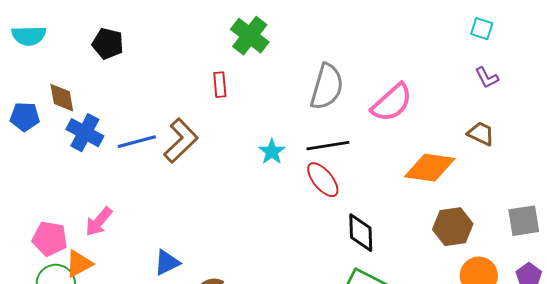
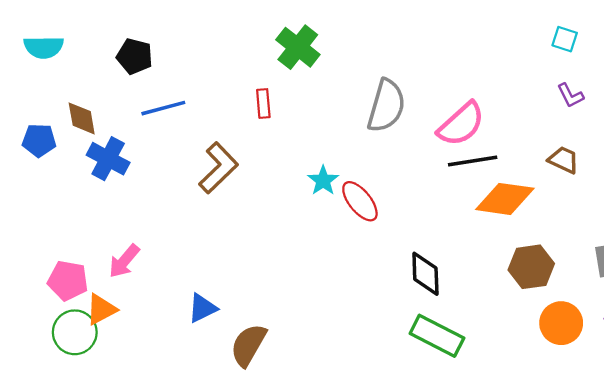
blue line: (137, 142) -> (163, 108), moved
black line: (328, 146) -> (473, 161), moved
red ellipse: (323, 180) -> (360, 201), moved

